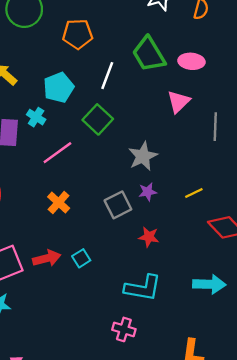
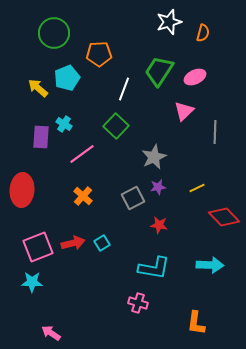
green trapezoid: (149, 54) -> (159, 71), turned 64
pink ellipse: (191, 61) -> (195, 77), turned -30
cyan pentagon: (59, 87) -> (67, 78), moved

